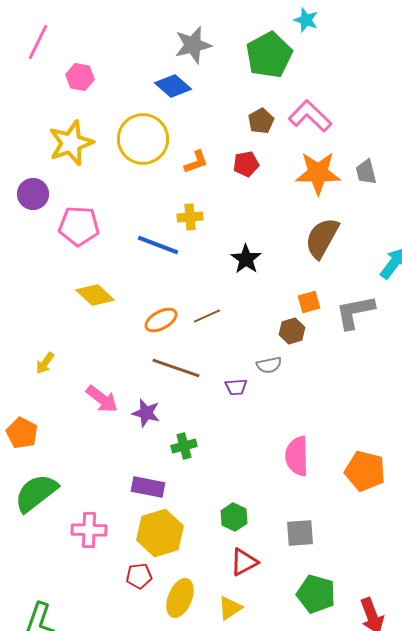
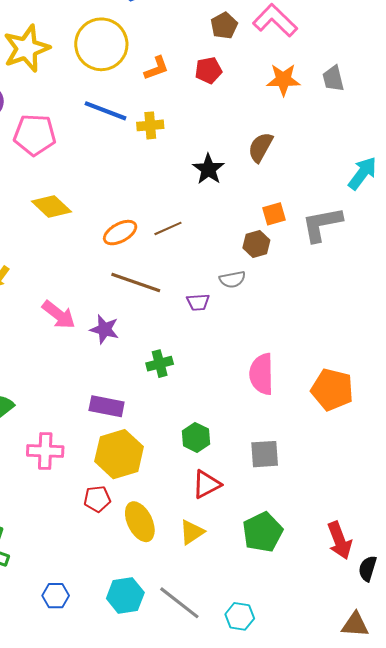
orange star: (318, 173) -> (283, 80), size x0.7
brown semicircle: (322, 238) -> (260, 147), moved, size x0.7
blue line: (158, 245) -> (106, 111), moved
green cross: (184, 446) -> (160, 364), moved
green pentagon: (316, 594) -> (263, 532), moved, turned 30
yellow ellipse: (180, 598) -> (140, 522), turned -48

